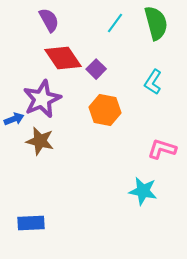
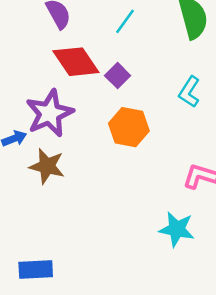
cyan line: (115, 23) -> (125, 21), moved

